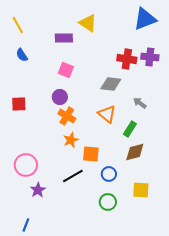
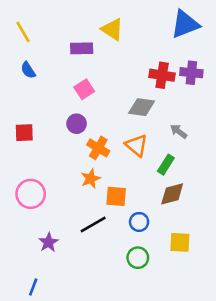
pink square: (66, 70) -> (84, 89), turned 35
orange cross: (67, 116) -> (98, 148), moved
pink circle: (26, 165) -> (31, 194), moved

